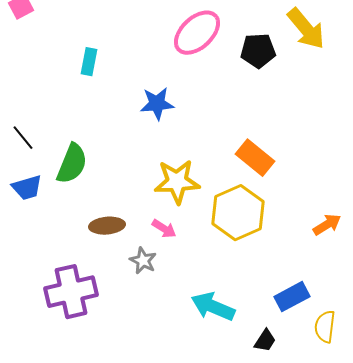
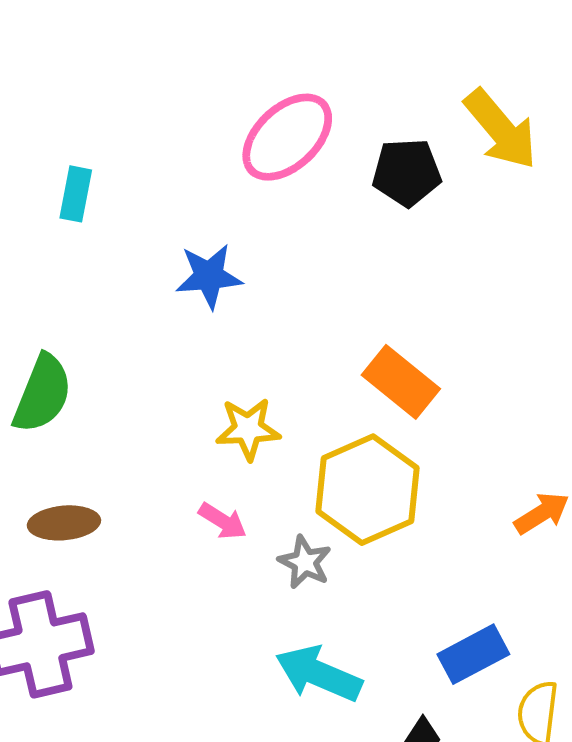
yellow star: (177, 182) -> (248, 429), size x0.7
brown ellipse: (107, 226) -> (64, 523), moved
gray star: (143, 261) -> (305, 562), moved

